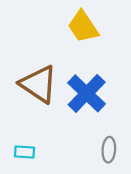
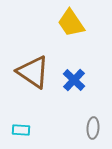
blue cross: (87, 93) -> (74, 80), size x0.7

